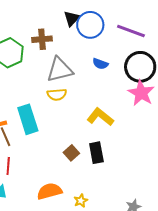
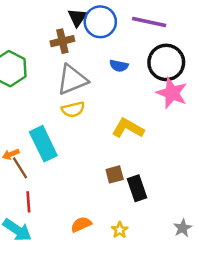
brown cross: (42, 39) -> (62, 41), moved
brown square: (71, 153) -> (115, 174), moved, turned 35
black rectangle: (96, 153) -> (137, 188), moved
orange semicircle: (49, 191) -> (81, 224), size x0.7

